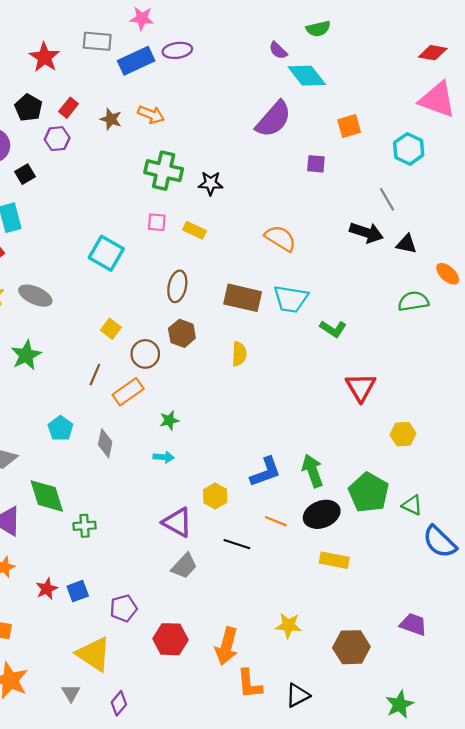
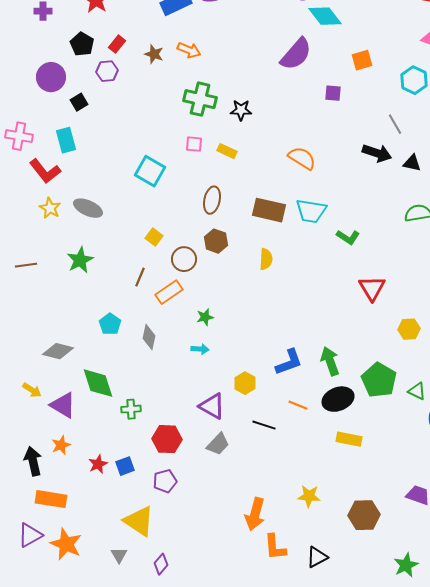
red hexagon: (170, 639) -> (167, 439), moved

